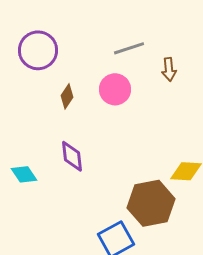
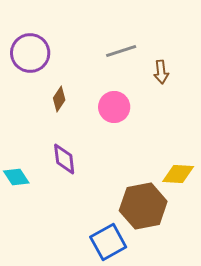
pink circle: (115, 89) -> (114, 107), moved

